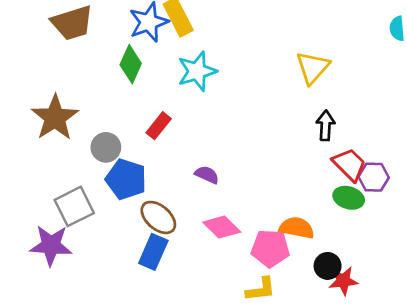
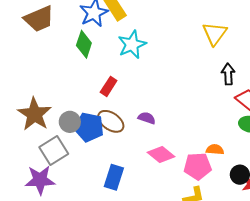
brown star: (55, 118) -> (34, 114), moved
gray circle: (106, 147) -> (70, 122), moved
brown ellipse: (158, 217) -> (111, 121), moved
orange semicircle: (297, 228) -> (215, 150), size x0.7

